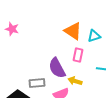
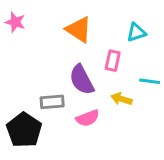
orange triangle: (73, 31) -> (79, 30), moved
yellow arrow: (75, 81) -> (122, 99), moved

